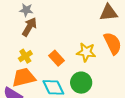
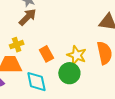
green circle: (81, 83) -> (69, 73), moved

